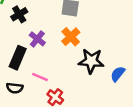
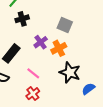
purple cross: (37, 39) -> (41, 42), moved
pink line: (40, 77) -> (33, 73), moved

